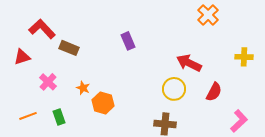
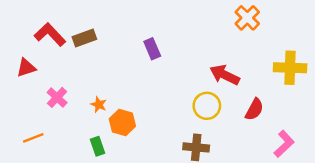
brown rectangle: (69, 48) -> (84, 38), moved, turned -42
yellow cross: (244, 57) -> (290, 68), size x1.5
green rectangle: (59, 117) -> (97, 146), moved

